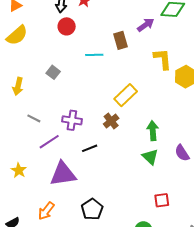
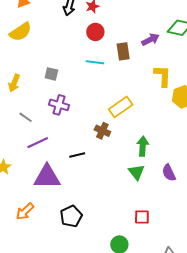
red circle: (67, 26) -> (95, 32), moved
gray square: (53, 72) -> (51, 74), turned -32
purple cross: (72, 120) -> (59, 105), moved
brown cross: (111, 121) -> (102, 131), turned -35

